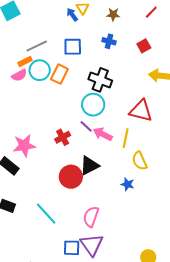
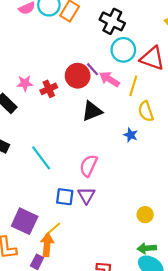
cyan circle: (93, 105) -> (123, 50), moved
red cross: (63, 137) -> (49, 89), moved
pink star: (24, 146) -> (25, 83), size x0.7
red circle: (71, 177) -> (78, 76), moved
purple triangle: (92, 245) -> (86, 196), size x0.7

